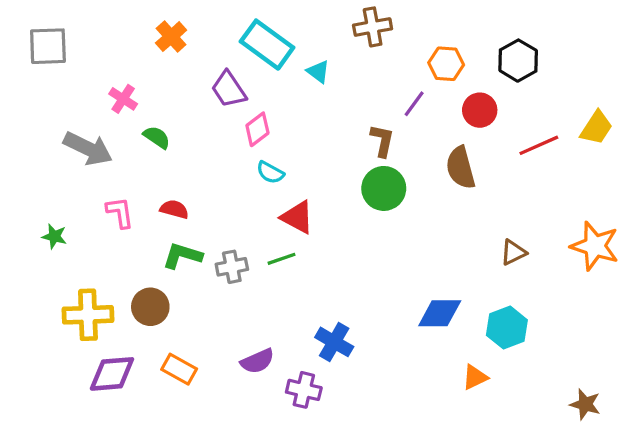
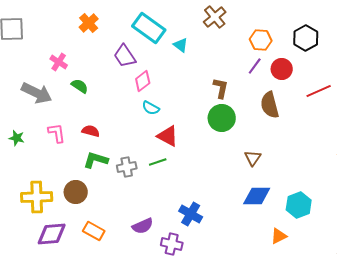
brown cross: (373, 27) -> (215, 17), turned -30
purple line: (414, 104) -> (255, 66), moved
green star: (54, 236) -> (17, 138), moved
brown triangle: (513, 252) -> (253, 158), moved, turned -30

